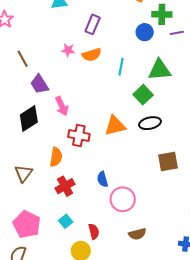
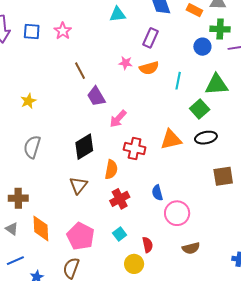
pink arrow: (62, 106) -> (118, 119), turned 66
black diamond: (29, 119) -> (84, 147), moved

